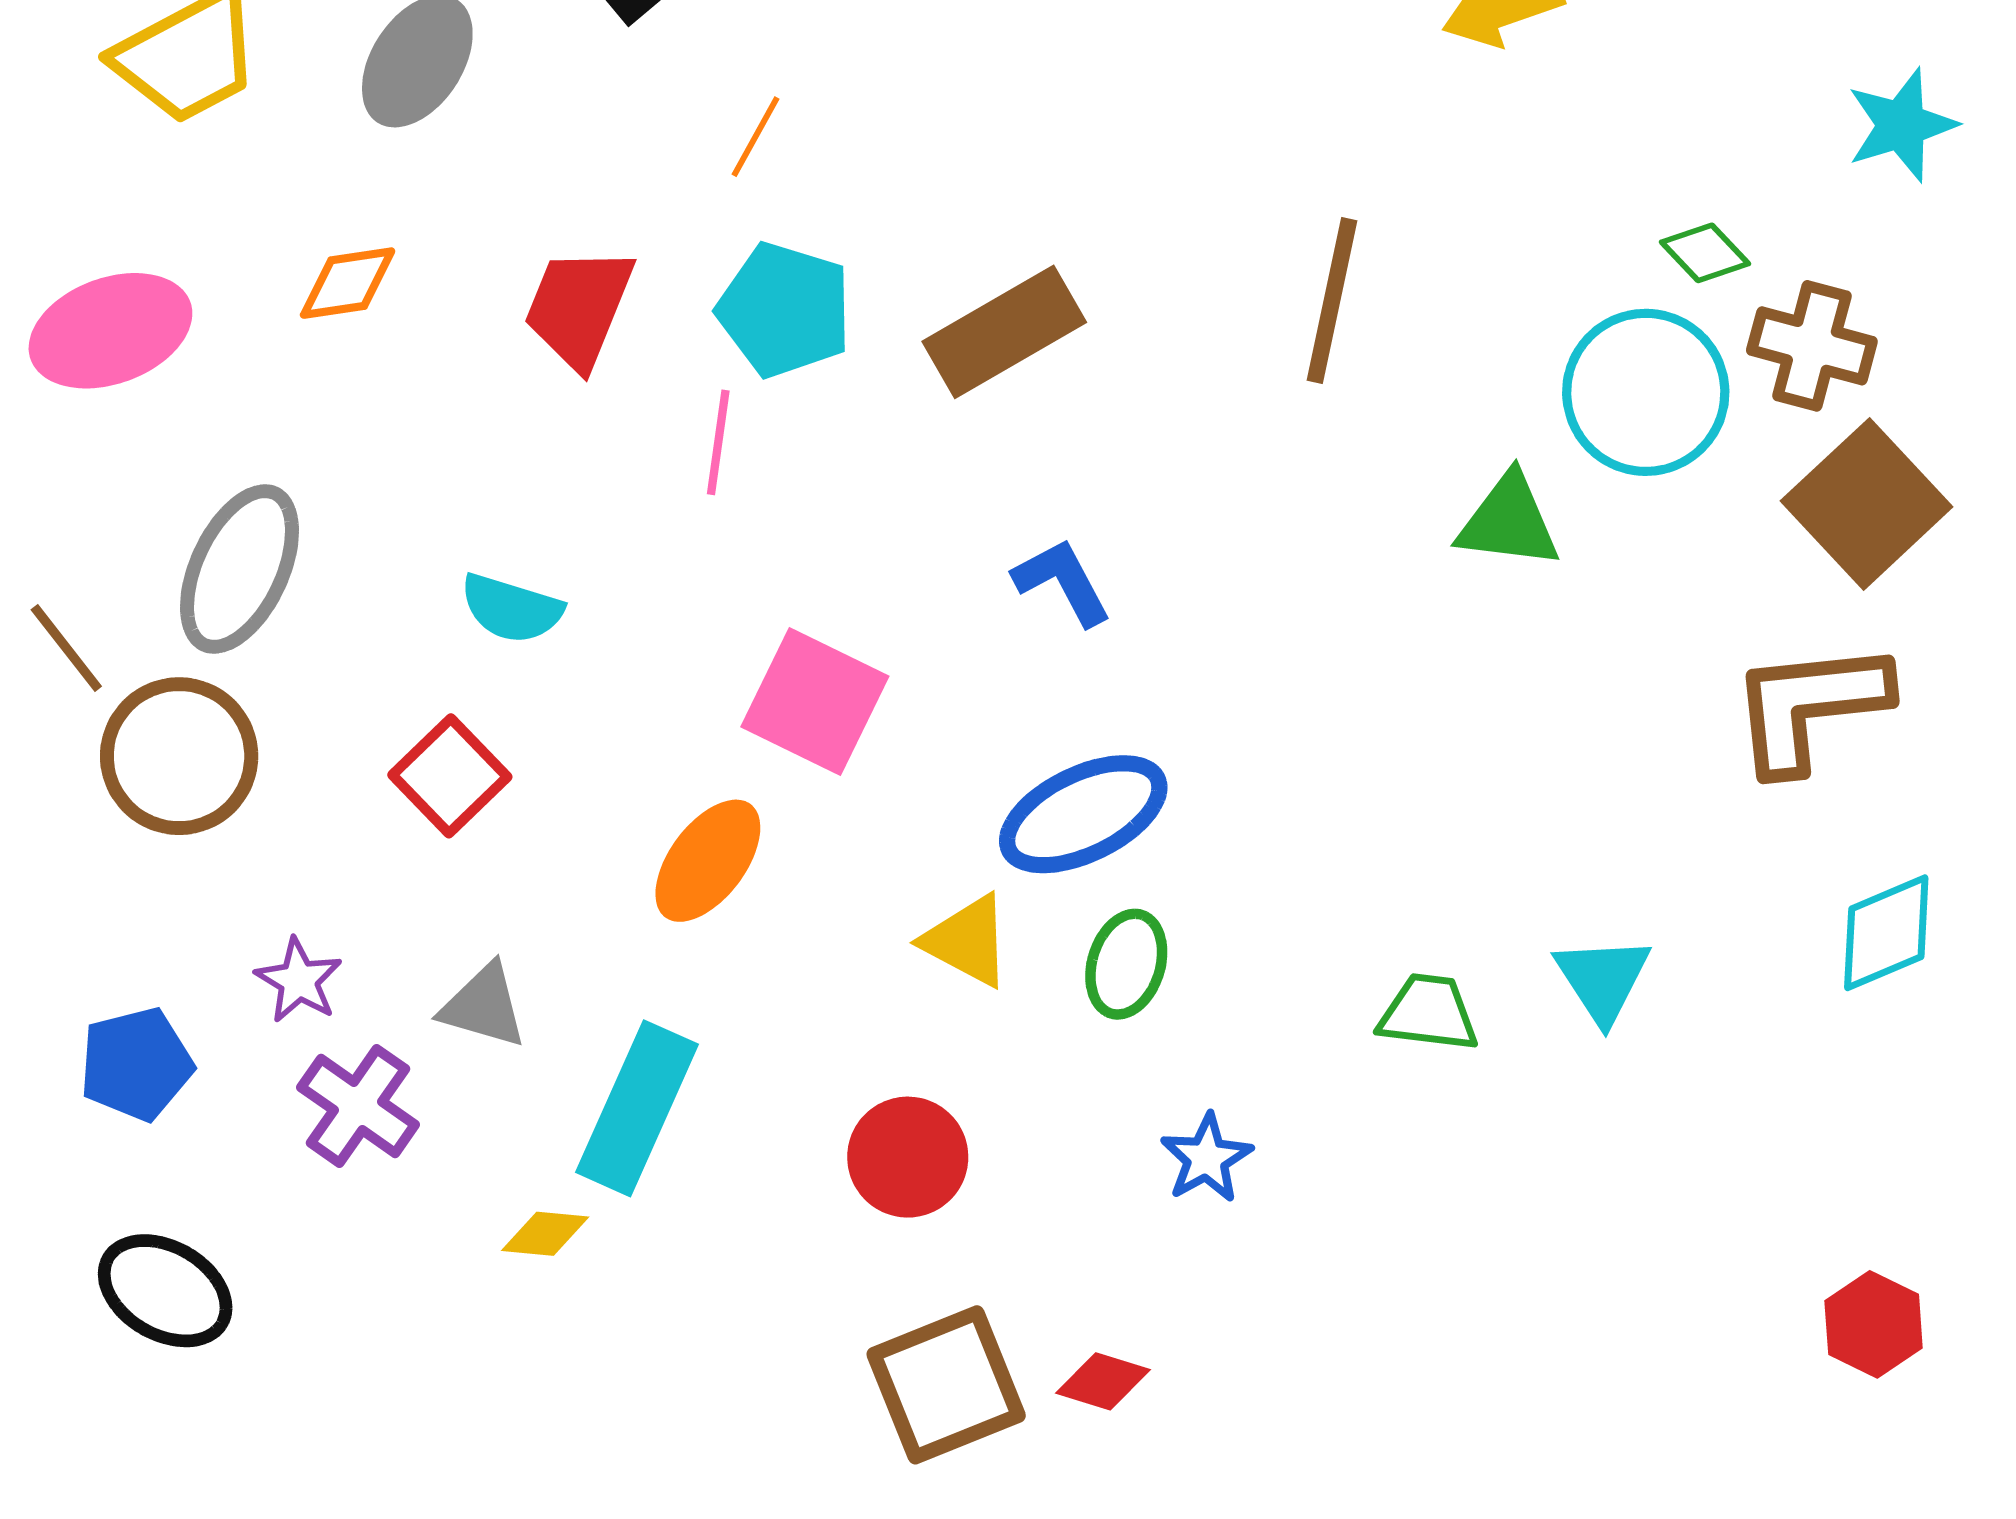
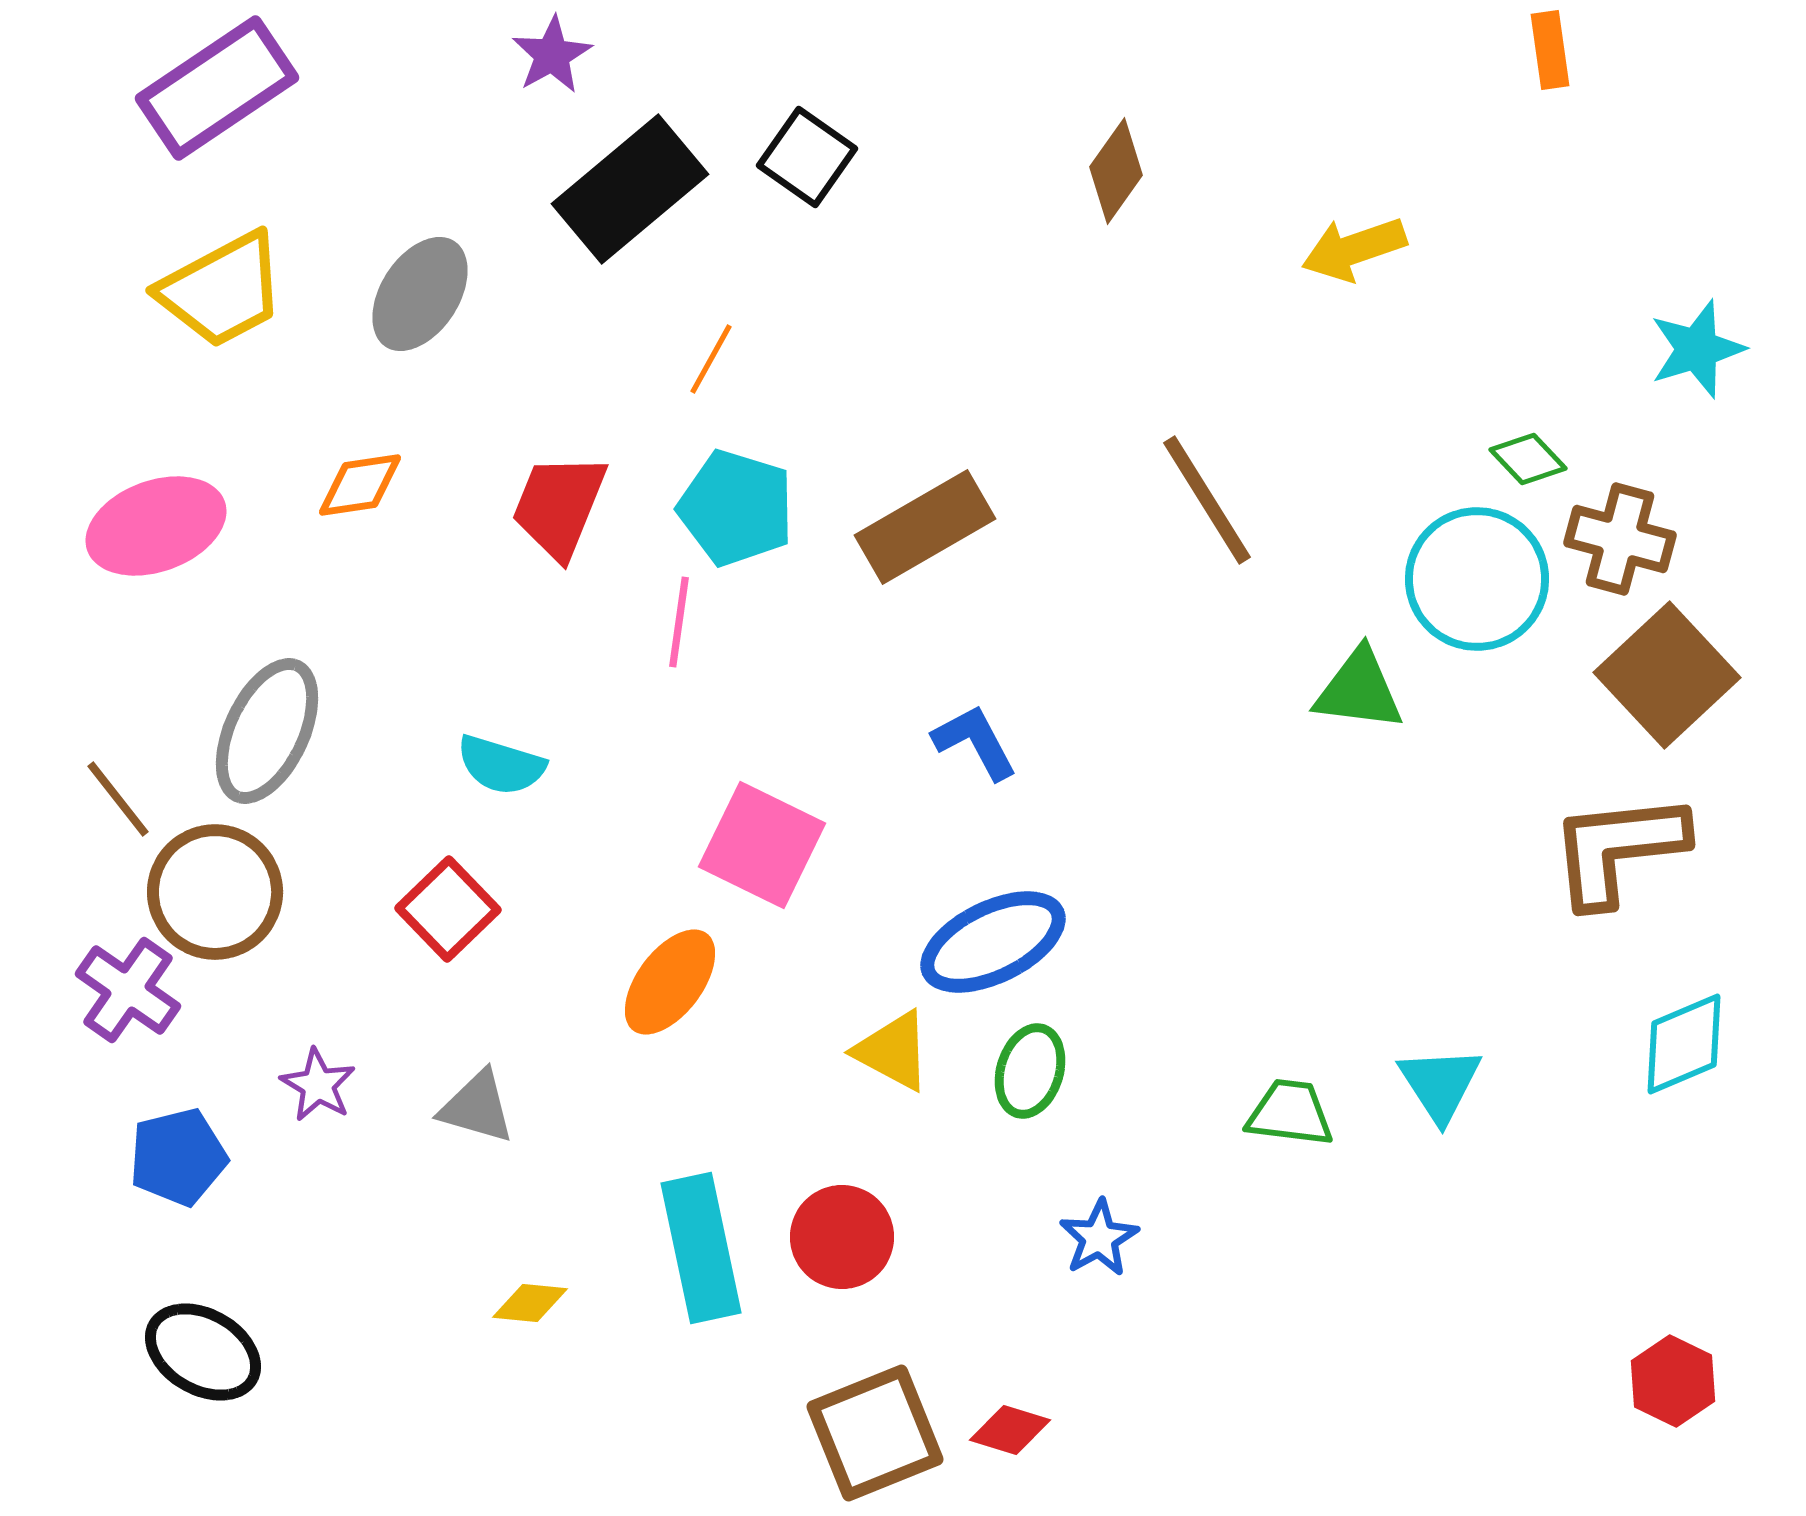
brown line: (1332, 301) -> (1207, 500), turned -44
purple cross: (358, 1106) -> (128, 990), moved
cyan rectangle: (637, 1108) -> (701, 1248), moved, turned -36

